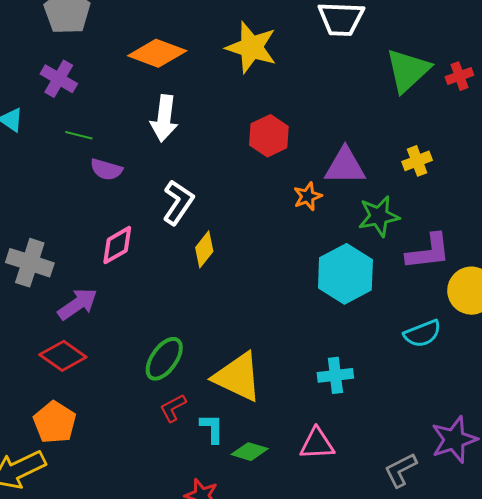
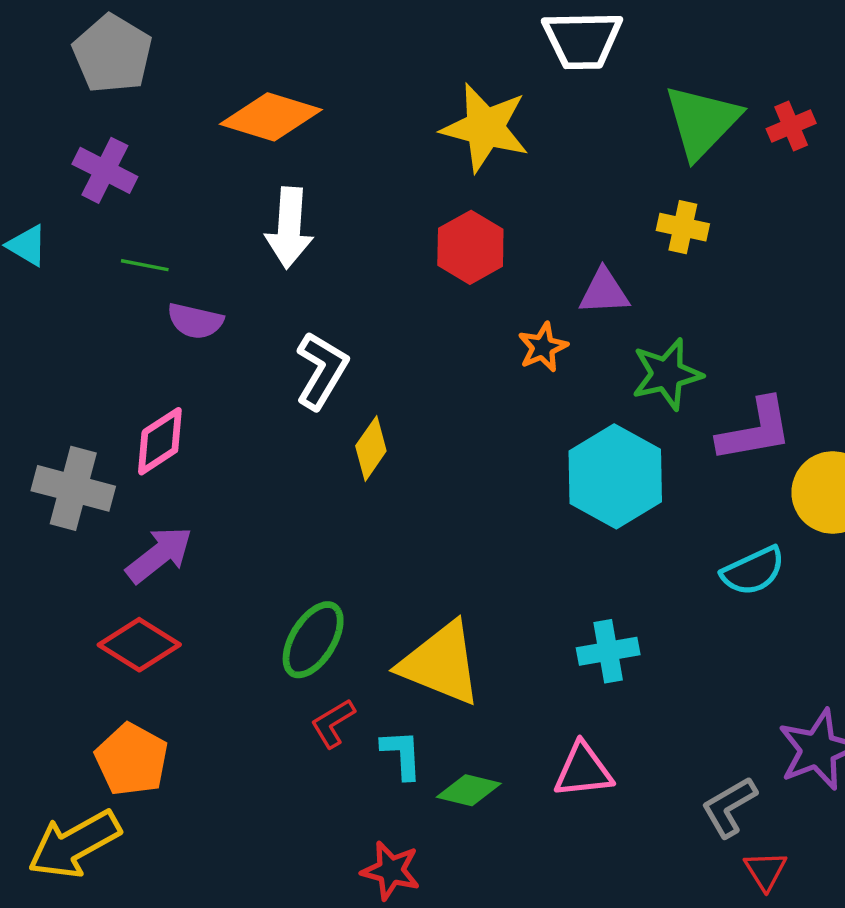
yellow star: (251, 47) -> (485, 128), moved
yellow cross: (417, 161) -> (683, 227), moved, turned 36
purple triangle: (345, 166) -> (604, 292), size x0.7
pink diamond: (117, 245) -> (160, 441), moved

